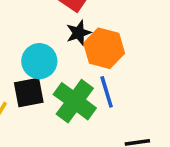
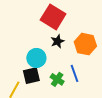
orange hexagon: (104, 48) -> (85, 44), moved
green cross: (75, 101) -> (57, 79), size x0.6

